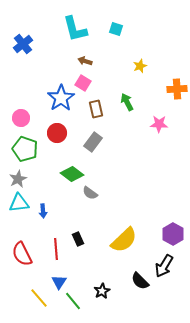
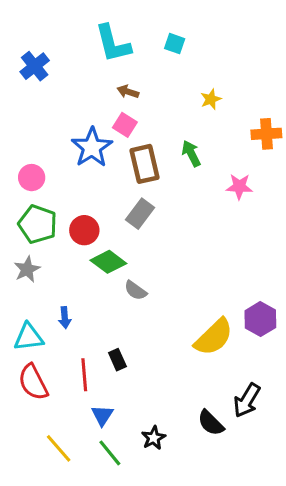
brown rectangle: (96, 109) -> (145, 164), size x1.4
red circle: (57, 133) -> (84, 230), moved
cyan triangle: (19, 203) -> (29, 337), moved
purple hexagon: (173, 234) -> (260, 319), moved
yellow semicircle: (124, 240) -> (214, 337), moved
blue triangle: (59, 282) -> (102, 415), moved

